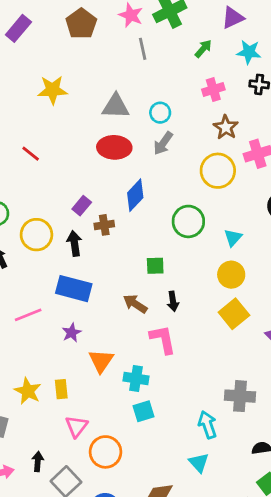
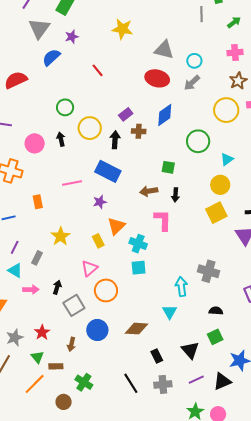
gray line: (143, 49) -> (202, 14), moved
brown arrow: (135, 304) -> (149, 191), turned -54
yellow rectangle: (61, 389) -> (98, 241), moved, turned -32

